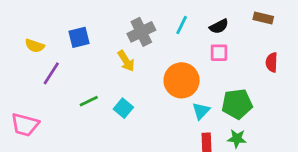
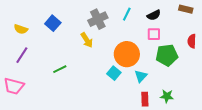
blue square: (79, 37) -> (53, 23), turned -35
purple line: (51, 73) -> (22, 55), moved
green pentagon: (237, 104) -> (167, 55), moved
cyan square: (123, 108) -> (114, 73), moved

